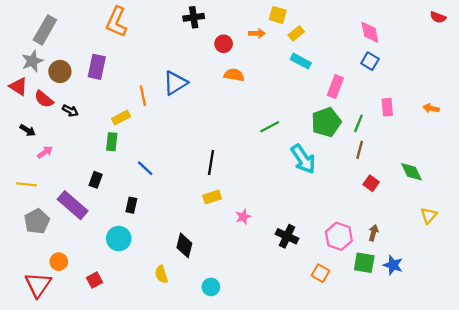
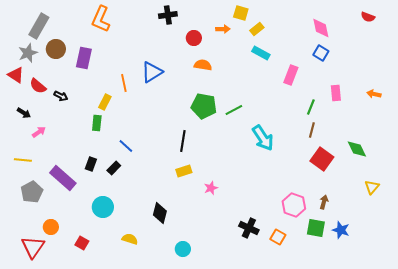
red semicircle: (438, 17) -> (368, 17), moved
brown circle: (60, 71) -> (56, 49), moved
yellow rectangle: (121, 118) -> (105, 102), turned -35
green pentagon: (326, 122) -> (204, 106), moved, turned 30
black rectangle: (96, 180) -> (91, 164), moved
red square: (371, 183) -> (322, 159), size x1.6
black rectangle: (131, 205) -> (114, 168), moved, turned 32
black cross: (287, 236) -> (249, 228), moved
yellow semicircle: (161, 274) -> (130, 239), moved, turned 126
red square: (95, 280) -> (82, 243), turned -32

